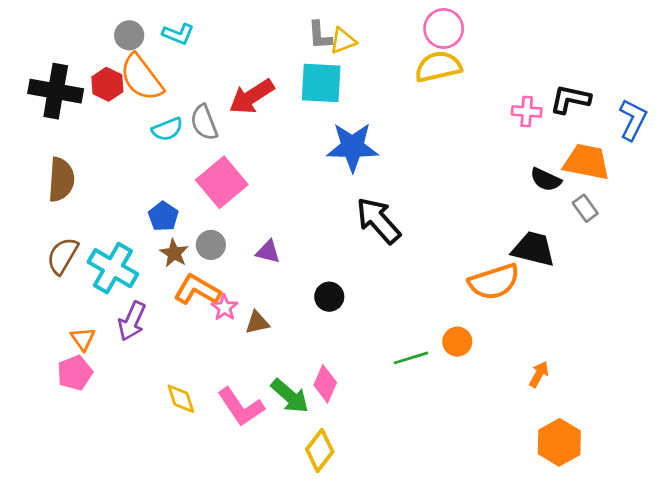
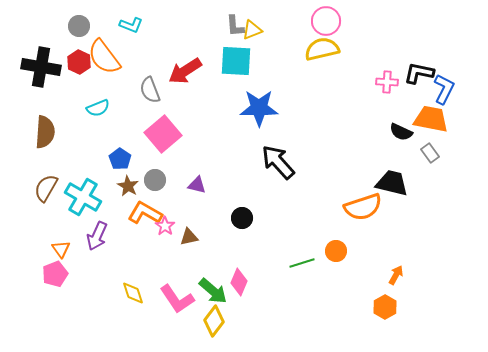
gray circle: (129, 35) -> (79, 26), moved
blue L-shape: (633, 120) -> (444, 89), moved
cyan semicircle: (167, 129) -> (98, 108), moved
orange hexagon: (559, 442) -> (385, 307), moved, size x0.7
yellow diamond: (320, 450) -> (214, 321), moved

